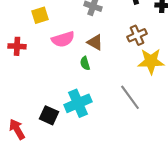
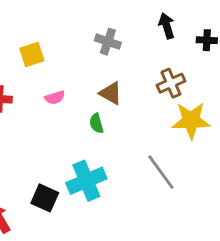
pink semicircle: (63, 39) -> (55, 98), moved, size x0.6

